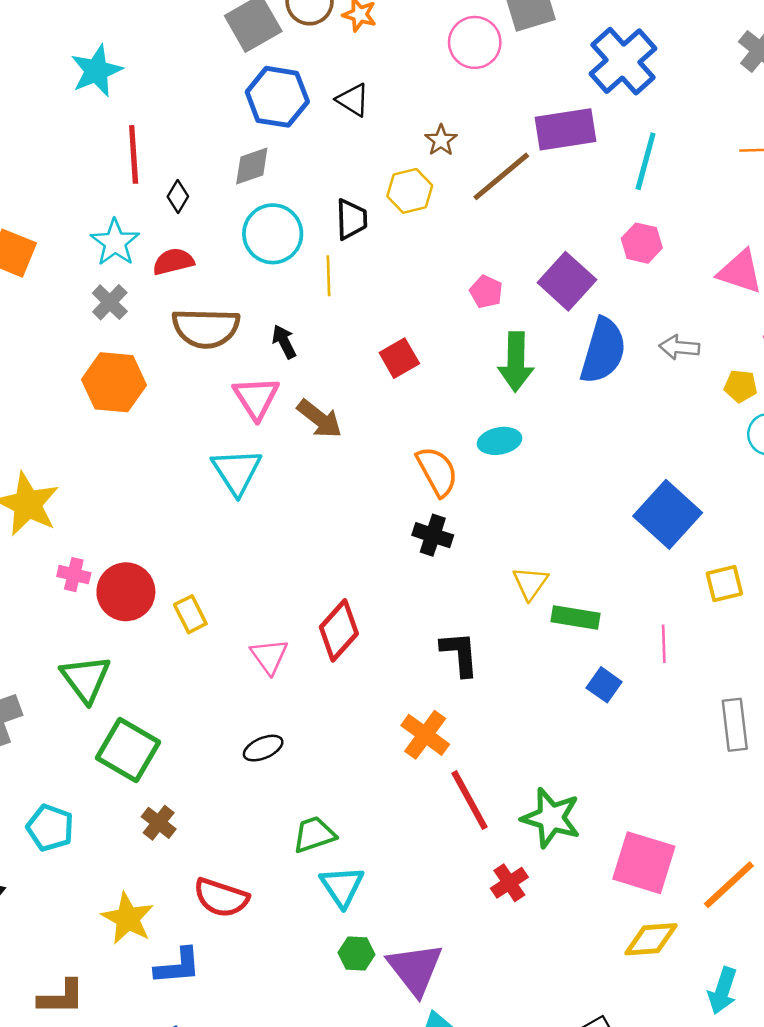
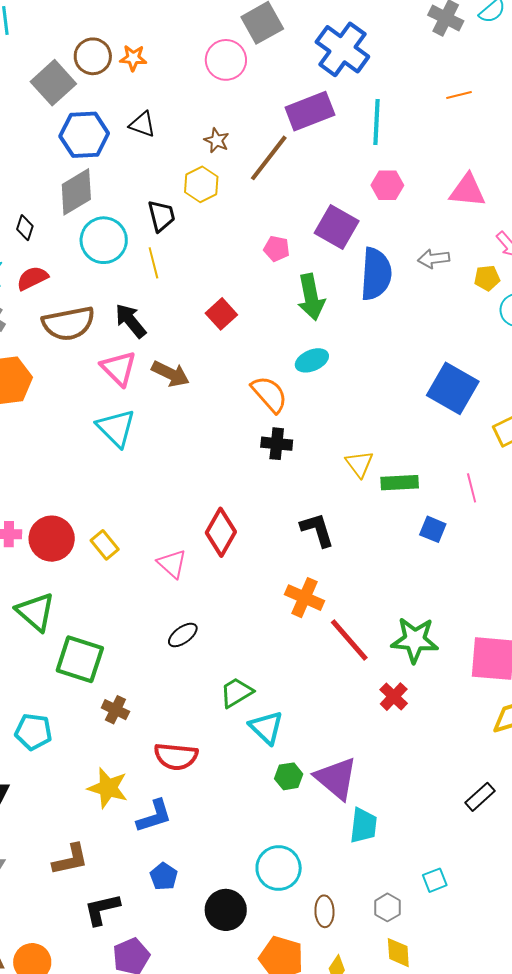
gray diamond: (252, 166) -> (76, 192), size x1.4
black arrow: (284, 342) -> (131, 321), size x1.4

